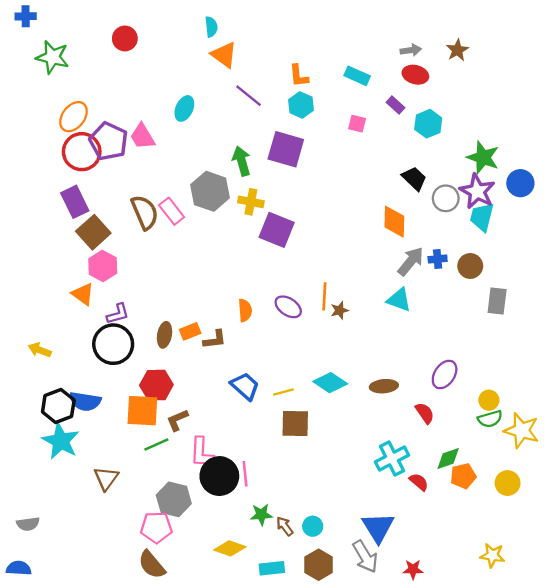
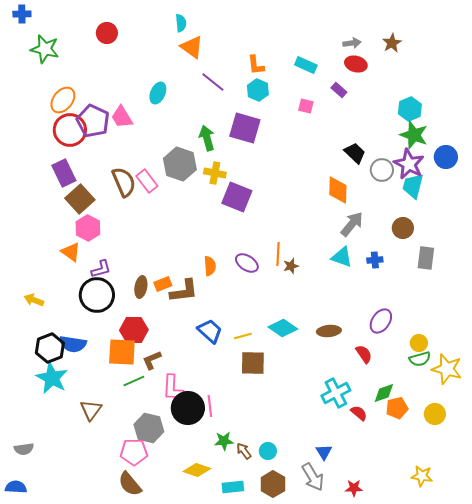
cyan hexagon: (428, 124) -> (410, 109), moved
blue cross: (438, 259) -> (375, 260), moved
brown L-shape: (215, 340) -> (184, 291), size x1.4
blue triangle: (378, 527) -> (324, 452), size x0.6

